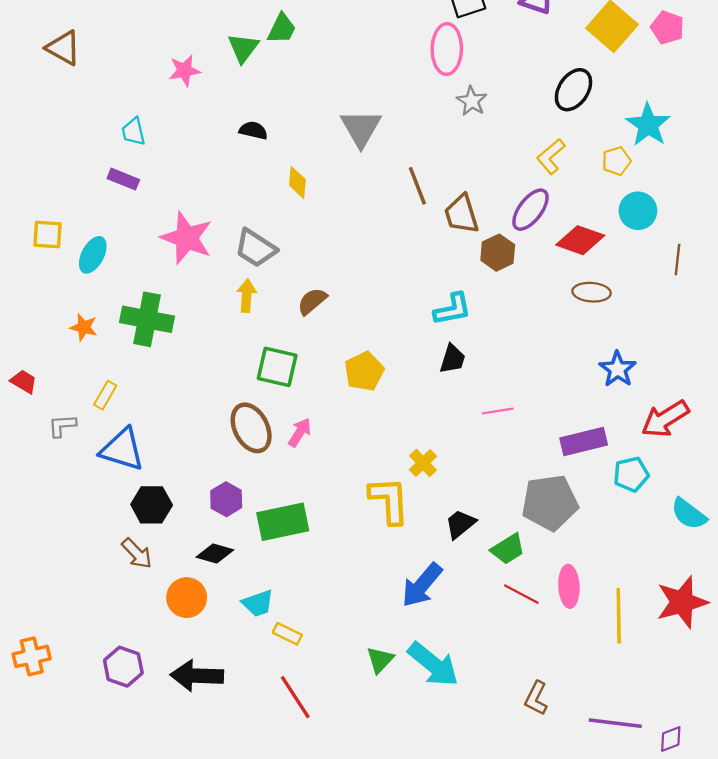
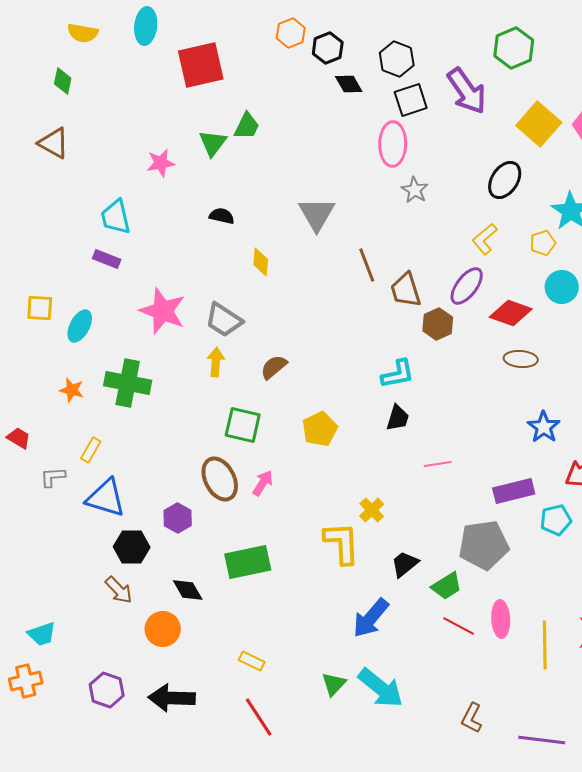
cyan trapezoid: (133, 132) -> (116, 217), size x1.4
purple hexagon: (226, 499) -> (178, 518), moved
black diamond: (215, 553) -> (188, 590), turned 44
cyan trapezoid: (258, 603) -> (42, 634), moved

